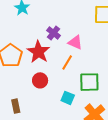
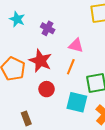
purple cross: (54, 33) -> (48, 28), moved
cyan square: (68, 98) -> (77, 102), size x1.5

